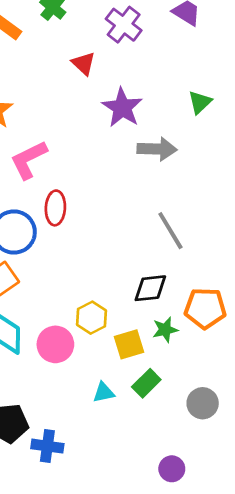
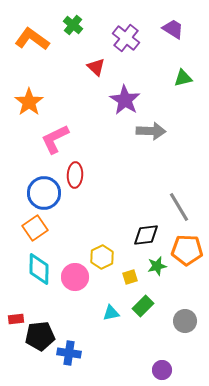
green triangle: (200, 102) -> (183, 78), moved, turned 30
gray line: (170, 231) -> (179, 207), moved
yellow square: (129, 344) -> (130, 277), size x0.7

